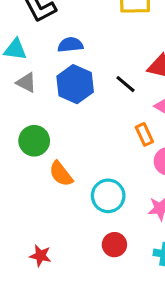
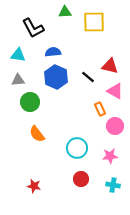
gray triangle: (26, 83) -> (18, 80), moved, turned -32
green circle: (34, 141) -> (30, 102), moved
orange semicircle: (61, 174) -> (37, 134), moved

